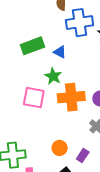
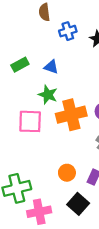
blue cross: (80, 23) -> (68, 31), size x0.6
green rectangle: (33, 46) -> (20, 65), size x0.7

